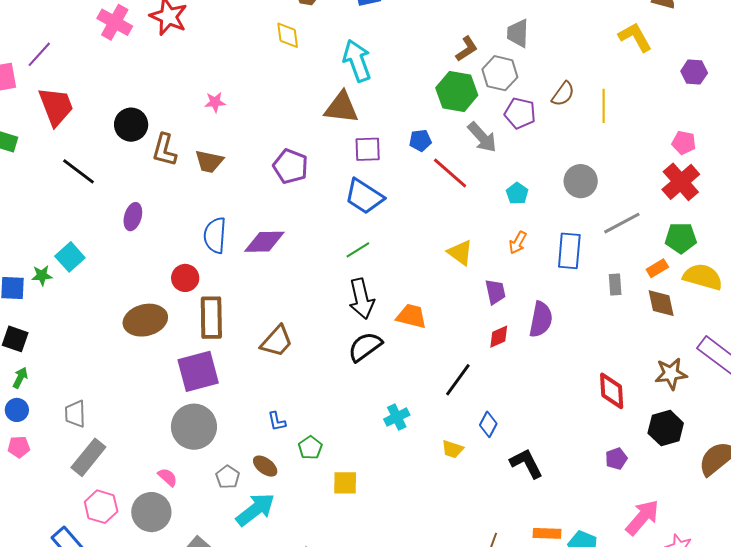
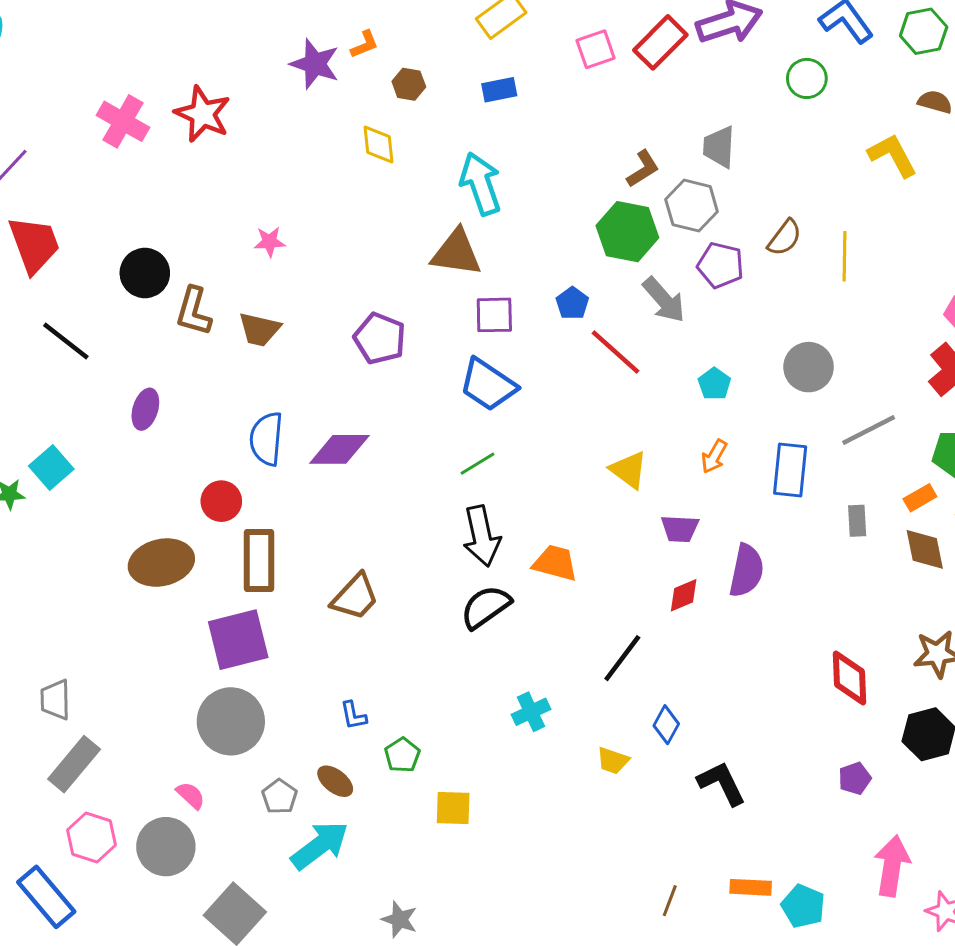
blue pentagon: (420, 140) -> (572, 303), turned -30
purple trapezoid: (495, 292) -> (680, 529), turned 104
pink arrow: (642, 517) -> (892, 866), turned -33

